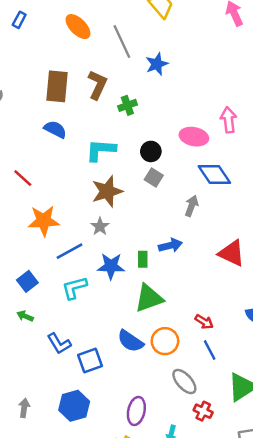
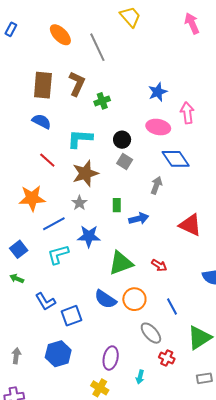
blue star: (157, 64) -> (158, 92), moved
red line: (23, 178) -> (47, 160), moved
green rectangle: (143, 259) -> (117, 205), moved
red arrow: (204, 322) -> (159, 265), moved

